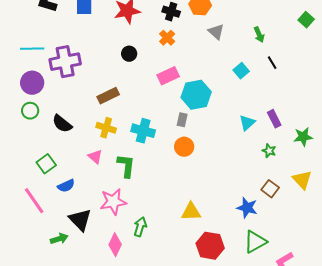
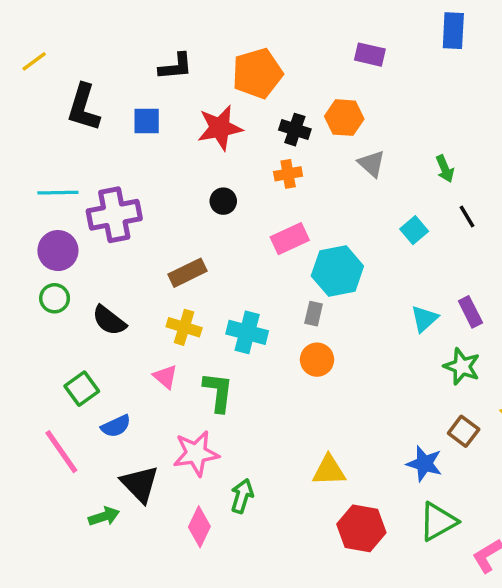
orange cross: (167, 38) -> (288, 174), turned 35
green star: (269, 151) -> (462, 366), size x1.5

